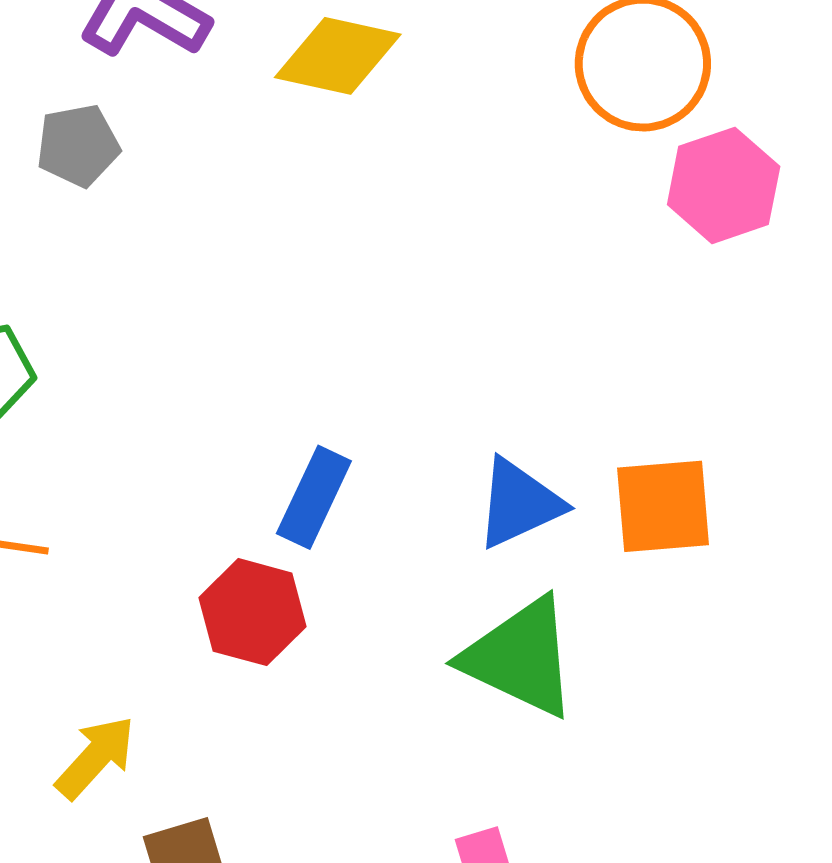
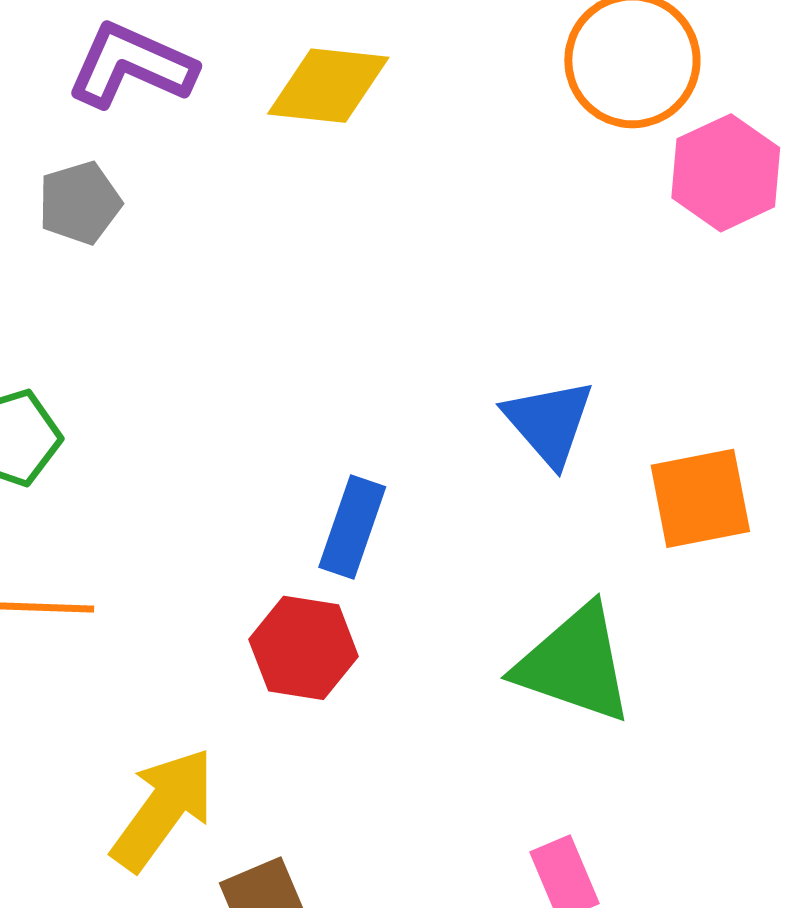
blue triangle: (519, 503) -> (549, 422), moved, turned -40
yellow arrow: (96, 757) -> (163, 809), size x1.4

